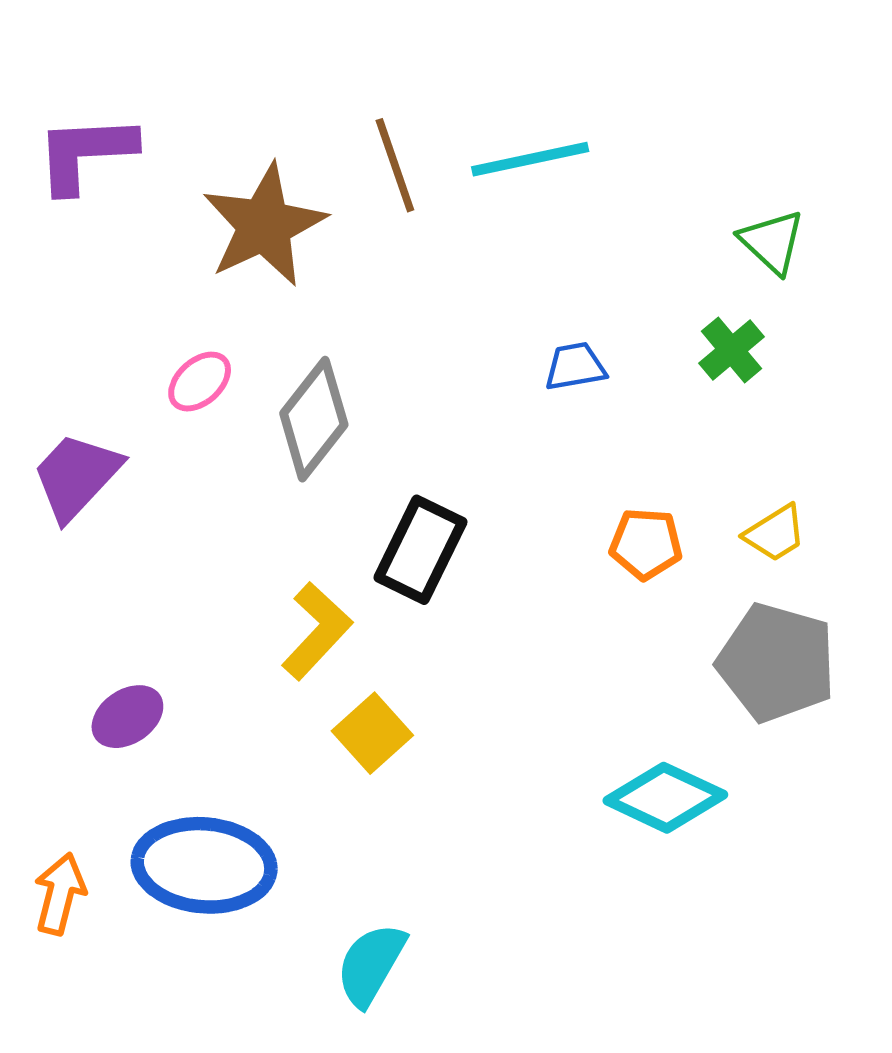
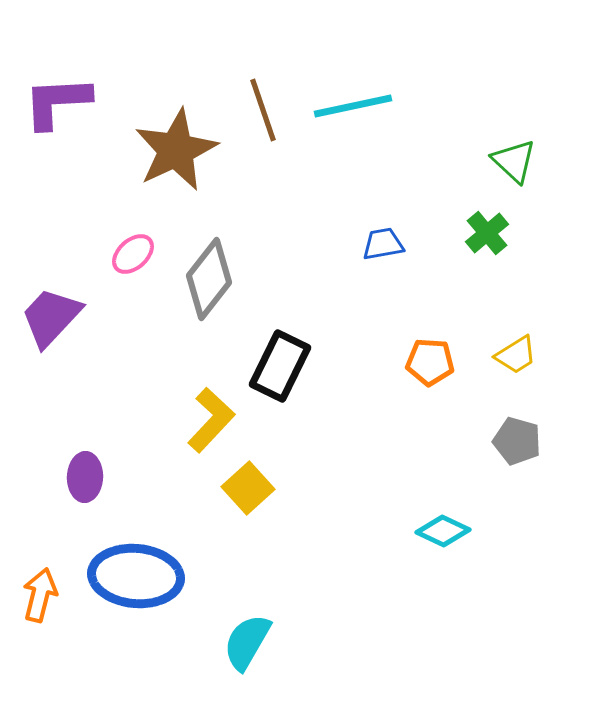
gray pentagon: (777, 662) -> (517, 441), size x0.6
purple ellipse: (127, 717) -> (85, 477), turned -54
cyan diamond: (665, 798) -> (443, 531), size x0.7

